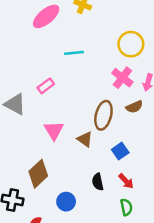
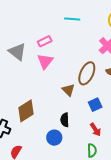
pink triangle: (54, 130) -> (45, 61), moved
black semicircle: (98, 182) -> (65, 120), moved
blue circle: (66, 202) -> (54, 138), moved

